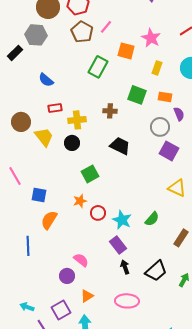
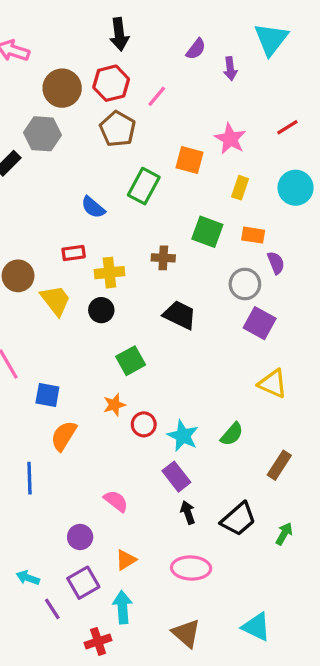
pink line: (106, 27) -> (157, 96), moved
blue semicircle: (46, 80) -> (93, 207), moved
purple circle: (67, 276) -> (80, 537), moved

